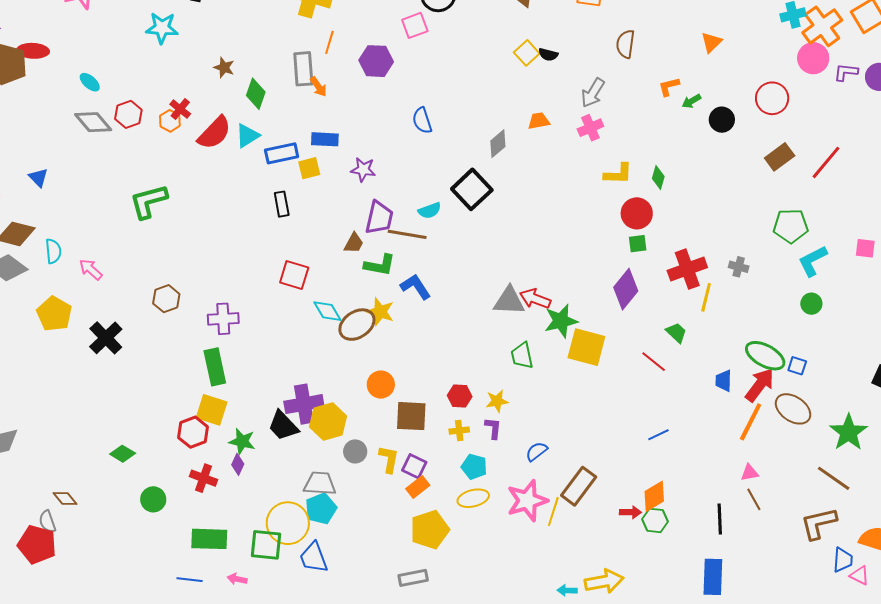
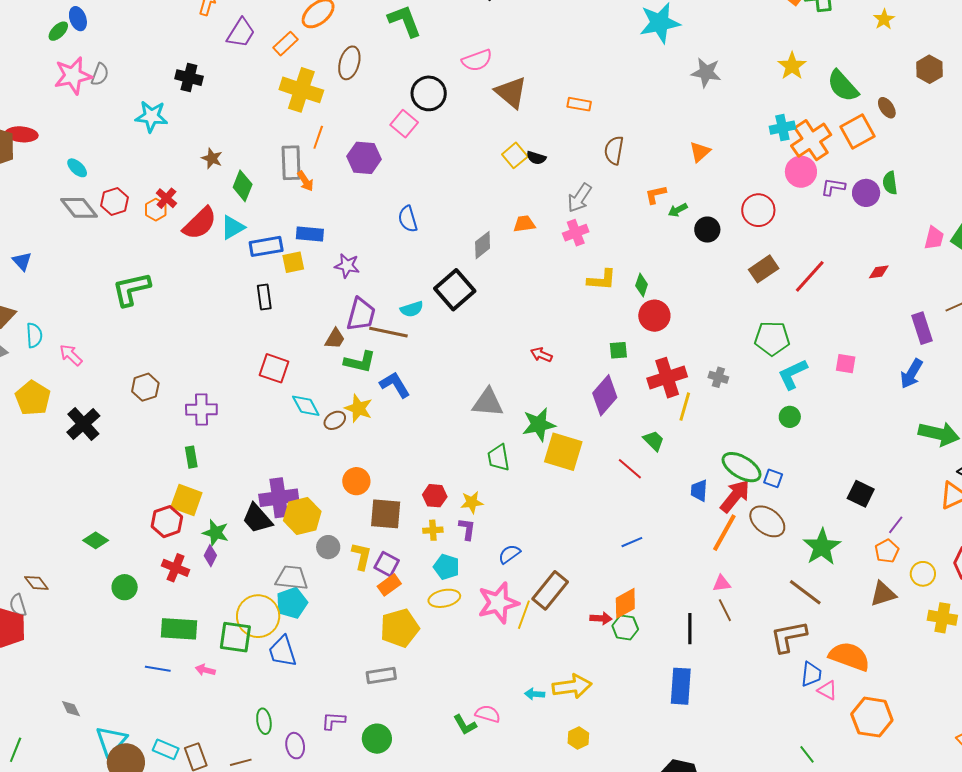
pink square: (415, 25) -> (404, 124), turned -32
red circle: (637, 213) -> (654, 316), moved
red arrow: (535, 299) -> (541, 355), moved, size x0.7
brown ellipse: (357, 325) -> (335, 420), size x0.6
green rectangle: (215, 367) -> (191, 457), size x0.6

